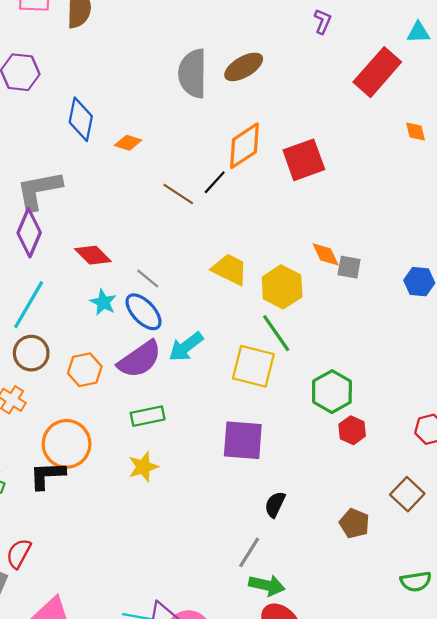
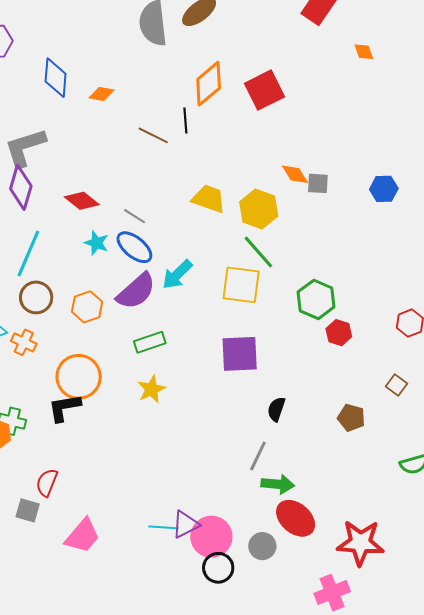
black line: (215, 182) -> (185, 121), turned -40
brown square: (407, 494) -> (396, 385), size x0.7

